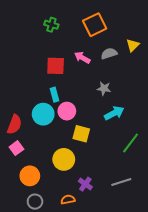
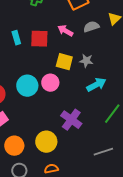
cyan rectangle: (55, 95) -> (16, 38), moved
yellow square: (81, 134) -> (64, 62), moved
yellow circle: (64, 159) -> (46, 142), moved
purple cross: (85, 184) -> (71, 120), moved, size x1.5

